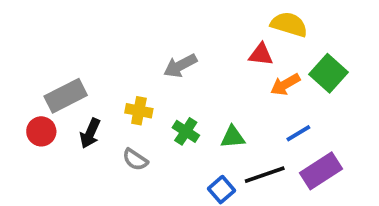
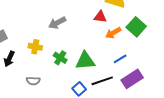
green triangle: (233, 137) -> (85, 61), size x1.5
gray semicircle: (135, 160) -> (33, 81), moved, turned -32

